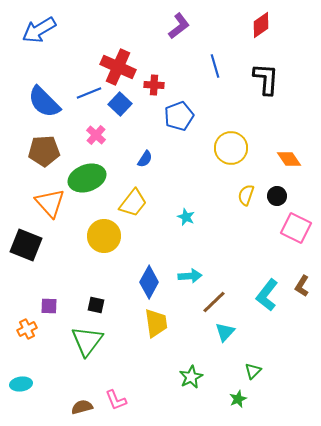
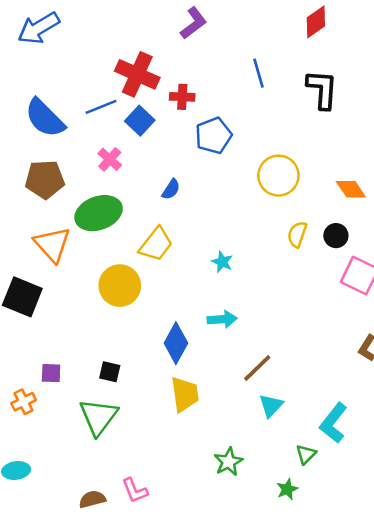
purple L-shape: (179, 26) -> (193, 23), moved
cyan arrow: (190, 276) -> (222, 319), moved
cyan L-shape: (267, 295) -> (333, 423), moved

